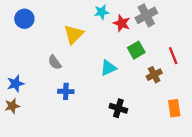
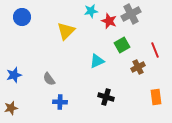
gray semicircle: (55, 62) -> (49, 79), moved
blue cross: (66, 91) -> (60, 102), moved
brown star: (12, 106) -> (11, 108), moved

